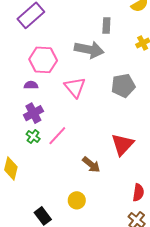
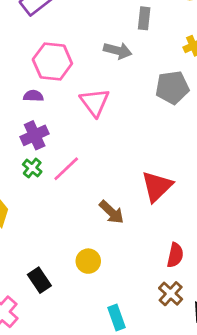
gray arrow: (89, 50) -> (118, 51), size x0.7
gray pentagon: (123, 86) -> (172, 87), moved

